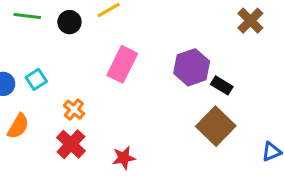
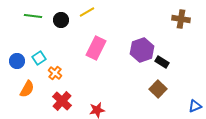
brown cross: (250, 21) -> (181, 19), turned -36
orange cross: (74, 110) -> (55, 73), moved
brown square: (216, 126) -> (158, 89), size x0.7

